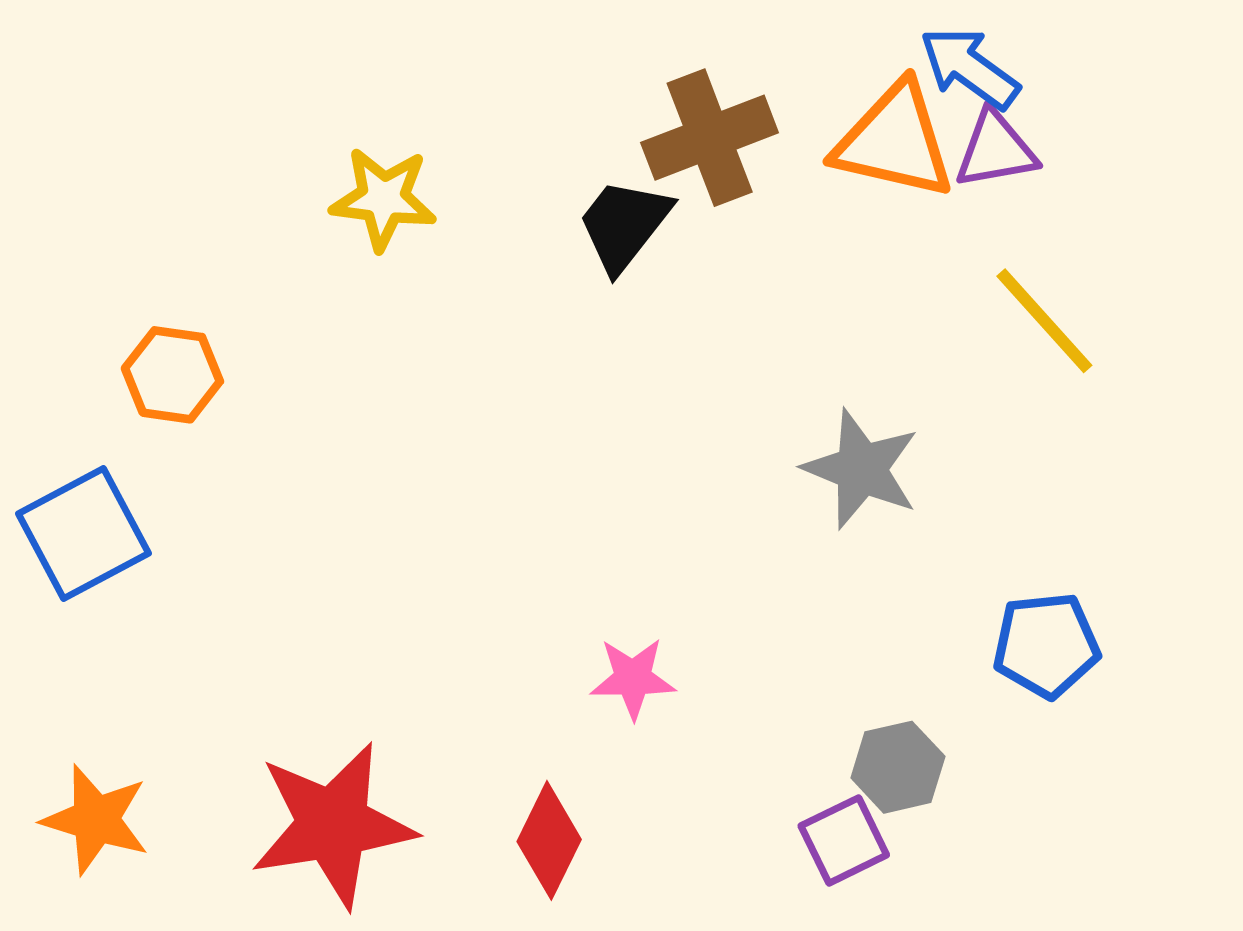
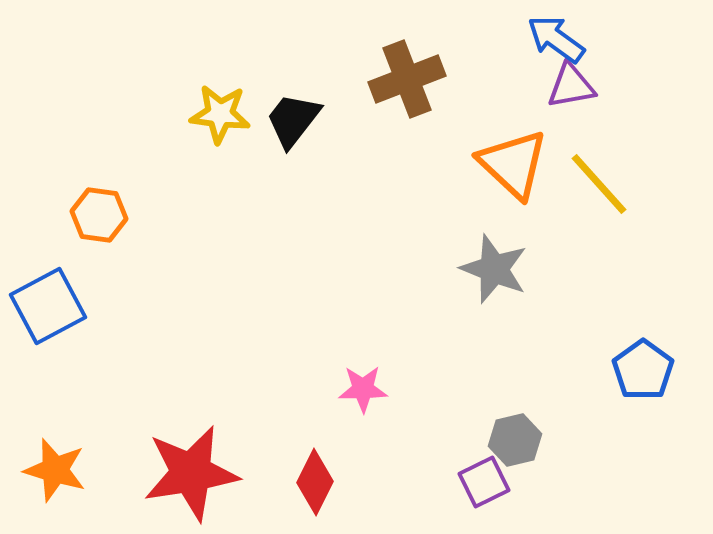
orange triangle: (894, 141) -> (513, 164), moved, turned 30
black trapezoid: (624, 225) -> (293, 120), moved
blue pentagon: (1046, 645) -> (643, 370), moved, turned -30

